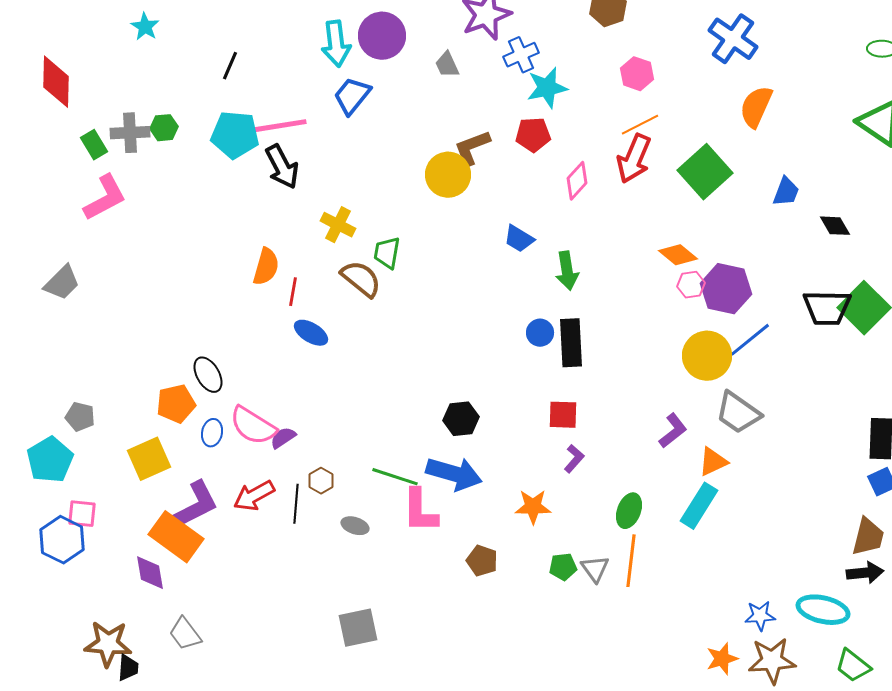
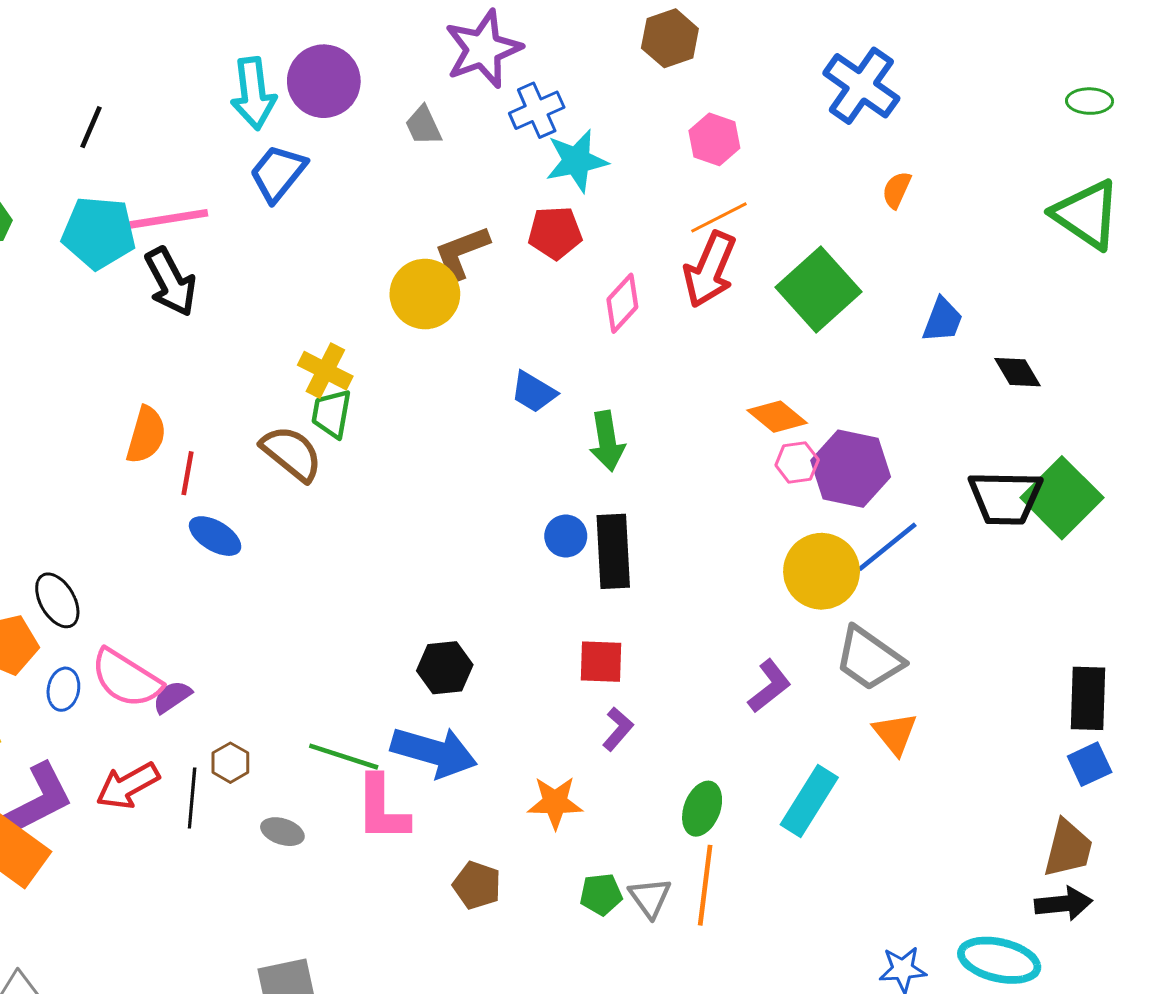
orange semicircle: (756, 107) -> (897, 190), size x0.6
yellow cross: (338, 225) -> (325, 371), moved
orange triangle: (713, 462) -> (895, 734), moved, turned -44

